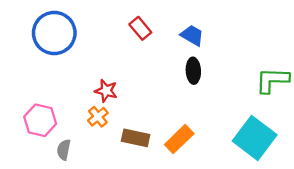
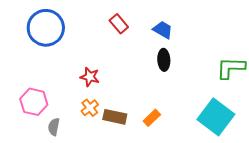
orange cross: (98, 117) -> (90, 108), moved
orange rectangle: (179, 139) -> (152, 118), size x0.7

